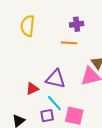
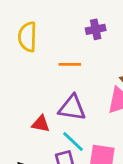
orange line: (69, 43) -> (70, 64), moved
red triangle: (32, 89) -> (41, 124), turned 40

